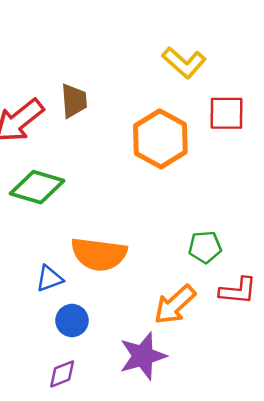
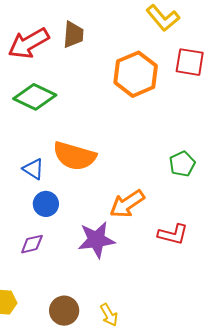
green pentagon: (205, 247) -> (182, 164), moved, turned -30
blue triangle: (49, 279) -> (33, 169), turned 45
red L-shape: (238, 291) -> (173, 234), moved

